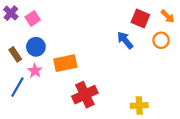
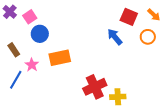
blue circle: (36, 47) -> (40, 34), moved
red cross: (85, 95) -> (95, 87), moved
yellow cross: (139, 106) -> (118, 97), moved

